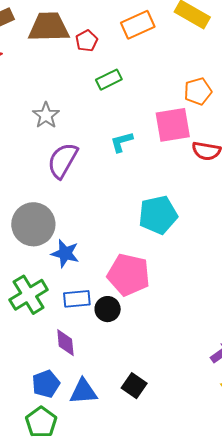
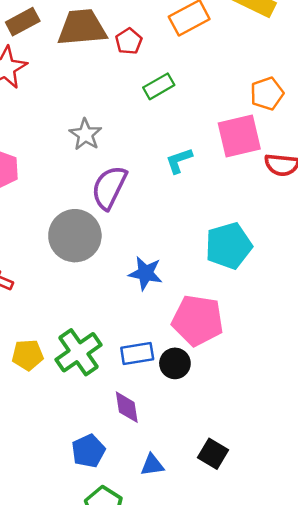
gray circle: (33, 224) -> (75, 236), moved
blue star: (65, 253) -> (145, 273), moved
blue pentagon: (46, 384) -> (88, 451), moved
blue triangle: (83, 392) -> (152, 465), size x0.7

